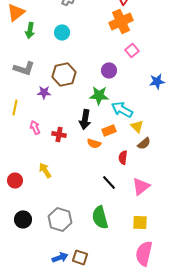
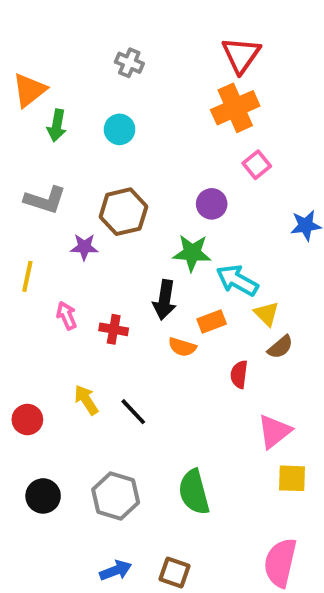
black line: (109, 182) -> (133, 412), moved
yellow square: (140, 222) -> (292, 478), moved
brown square: (80, 257) -> (174, 572), moved

